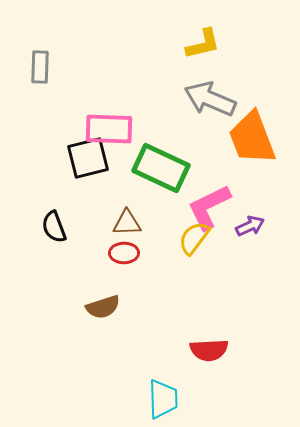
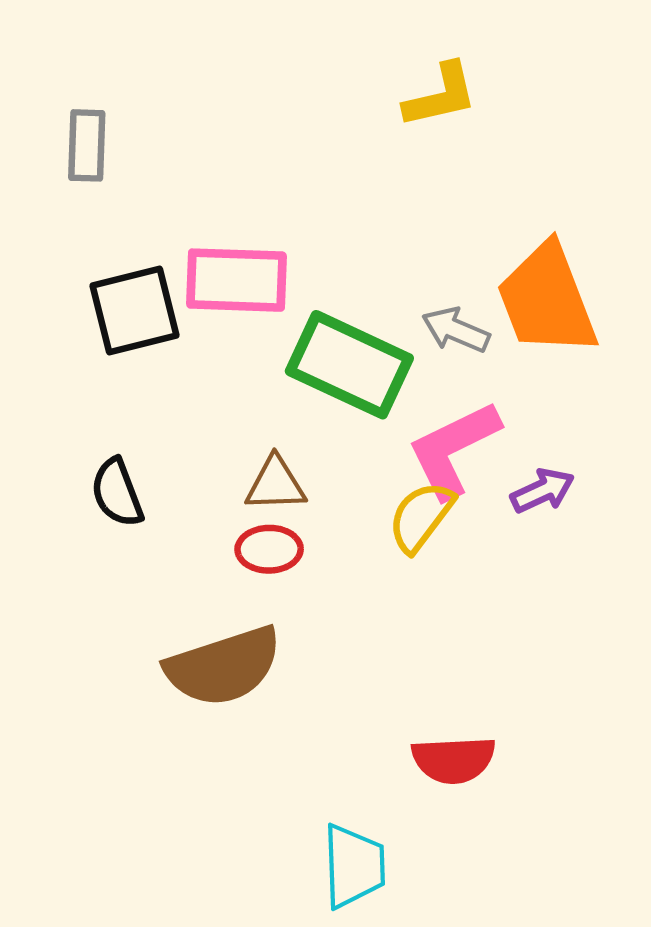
gray arrow: (210, 99) -> (456, 330), moved, size x0.6
black square: (88, 158) -> (134, 310), moved
brown semicircle: (103, 307) -> (223, 666), size x1.6

